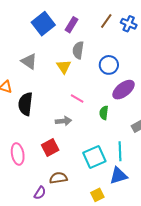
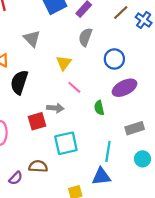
yellow triangle: (64, 67) -> (64, 63), moved
green semicircle: (104, 113) -> (99, 108), turned -32
red square: (50, 148) -> (37, 121), moved
cyan square: (94, 157) -> (66, 143), moved

